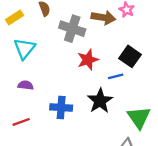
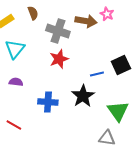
black square: (130, 56) -> (121, 65), moved, turned 30
red star: (88, 60) -> (59, 59), moved
red line: (21, 122) -> (14, 125), moved, turned 49

